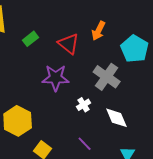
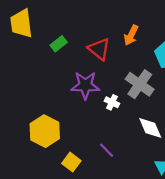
white cross: (84, 105) -> (112, 102), moved, turned -32
purple line: (85, 144) -> (107, 150), moved

